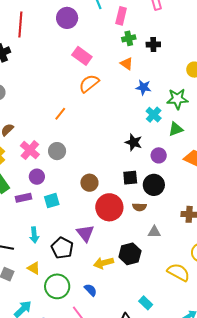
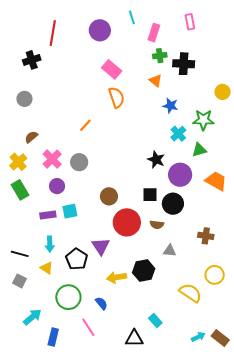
black cross: (153, 45) -> (184, 64), size x1.5
orange semicircle: (89, 83) -> (116, 97), turned 105
purple circle: (159, 155) -> (180, 175), size x1.5
purple rectangle: (23, 198) -> (48, 215), moved
yellow triangle: (34, 268) -> (47, 268), moved

